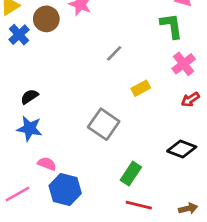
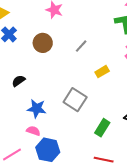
brown circle: (46, 19) -> (43, 43), moved
blue star: (29, 129) -> (37, 109), moved
green rectangle: (131, 174) -> (102, 128), moved

